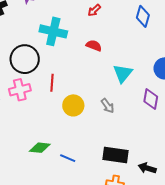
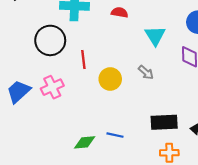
pink cross: (20, 90) -> (52, 87), moved
green diamond: (40, 148) -> (85, 142), moved

